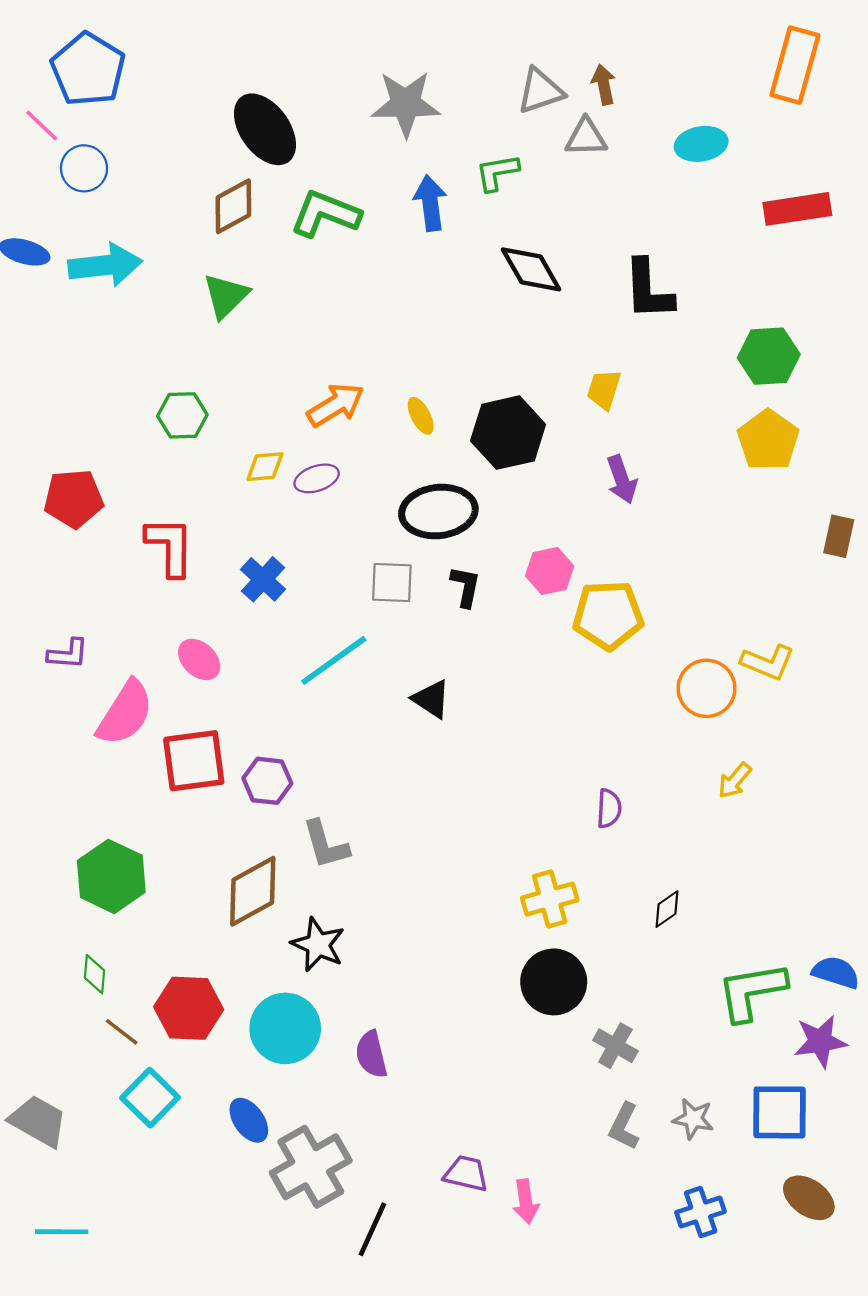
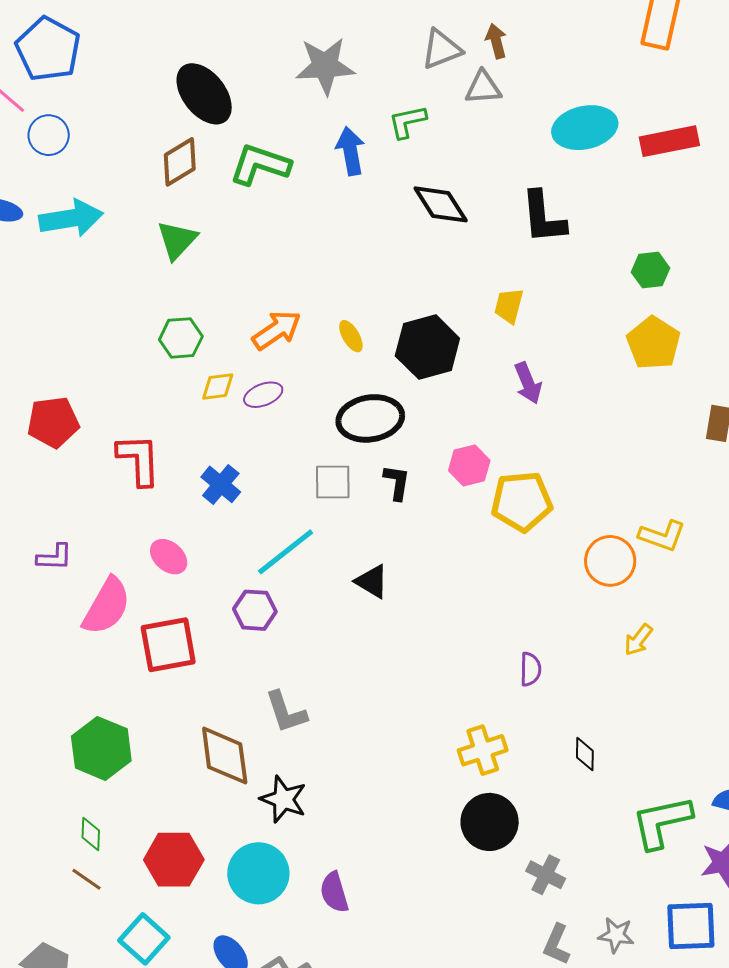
cyan ellipse: (701, 144) -> (585, 128), moved, size x1.4
green hexagon: (769, 356) -> (651, 270), size x0.7
green hexagon: (182, 415) -> (181, 338), moved
purple hexagon: (267, 781) -> (255, 610), moved
brown diamond: (253, 891) -> (225, 756), turned -66
black diamond: (667, 909) -> (585, 754), turned -52
brown line: (122, 1032) -> (87, 879), moved

